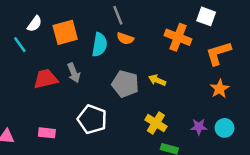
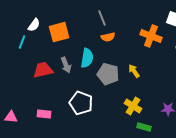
orange semicircle: (125, 38) -> (108, 37), turned -32
cyan line: (20, 45) -> (22, 42), turned 56
cyan semicircle: (100, 45) -> (87, 58), moved
yellow arrow: (157, 80) -> (134, 71), turned 32

